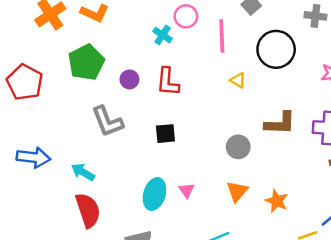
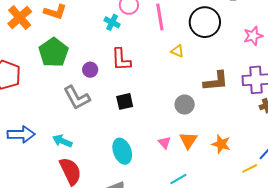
purple circle: (129, 79) -> (90, 70), moved
pink triangle: (187, 190) -> (164, 143), moved
cyan ellipse: (155, 194) -> (122, 151), turned -30

